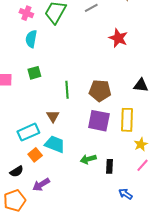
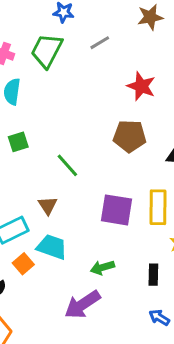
green line: (67, 90) -> (67, 165), turned -36
brown pentagon: (100, 91) -> (130, 136), moved
black rectangle: (110, 166) -> (153, 275), moved
purple arrow: (41, 185) -> (82, 305), moved, size x1.4

